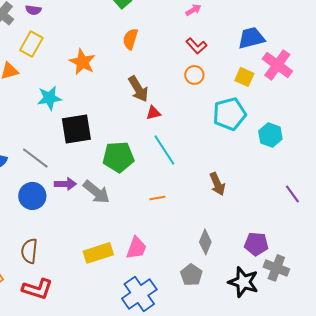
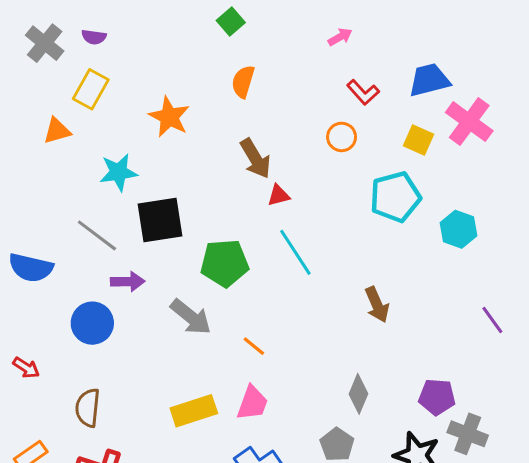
red L-shape: (196, 46) -> (363, 92), moved
gray line: (35, 158) -> (97, 235), moved
purple arrow: (65, 184) -> (128, 282), moved
orange line: (157, 198) -> (254, 346), moved, turned 49

